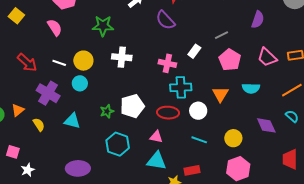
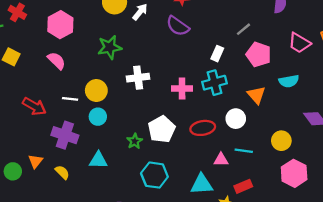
pink cross: (167, 63) -> (182, 88), moved
cyan cross: (181, 87) -> (214, 83), moved
pink triangle: (156, 137) -> (221, 160), moved

